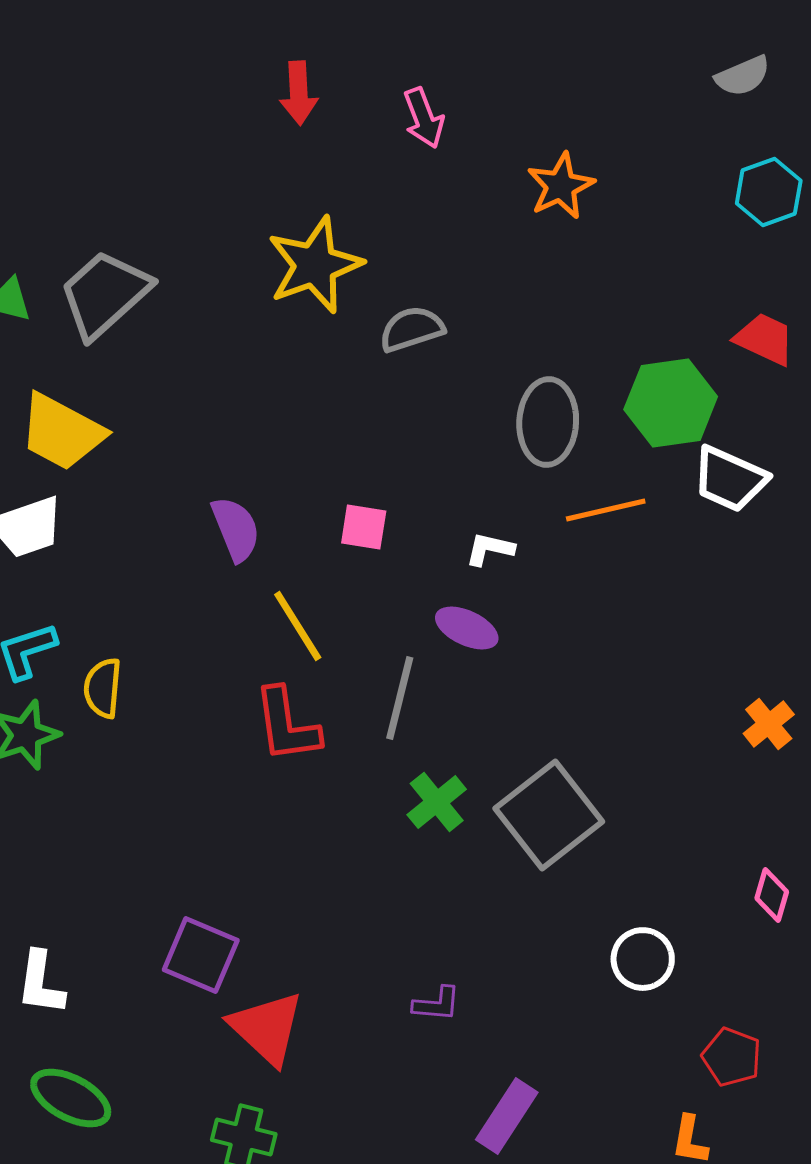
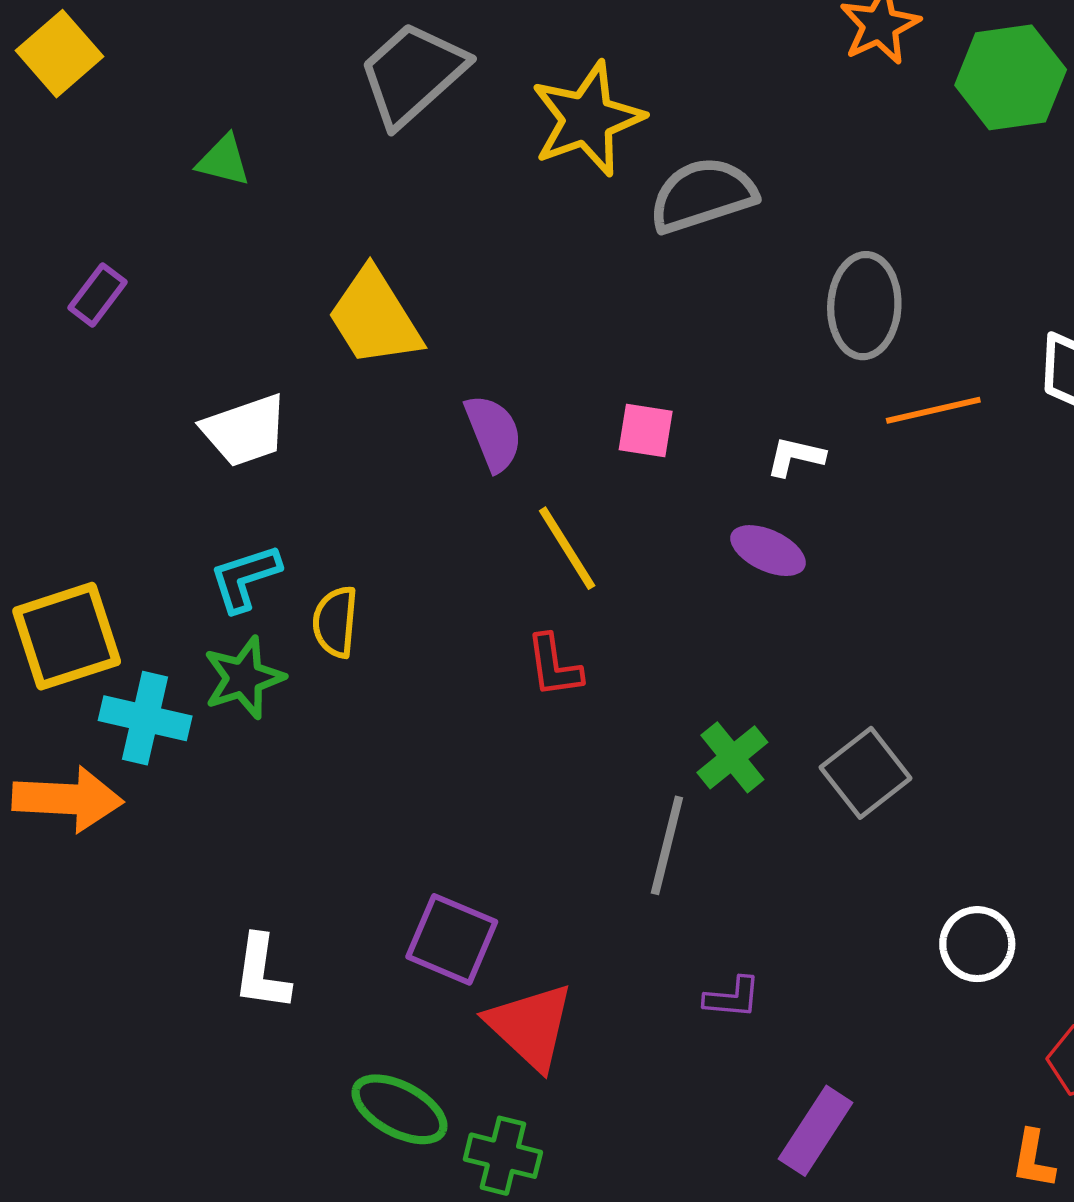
gray trapezoid: (105, 294) -> (413, 74), moved
gray semicircle: (412, 329) -> (703, 195), size x1.4
green hexagon: (671, 403) -> (1011, 77), moved
yellow trapezoid: (62, 432) -> (375, 318), moved, turned 30
gray line: (400, 698) -> (667, 845), moved
red L-shape: (287, 725) -> (554, 666), size x0.7
gray square: (549, 815) -> (866, 773), size x0.7
green ellipse: (71, 1098) -> (399, 1109), moved

